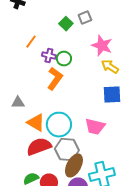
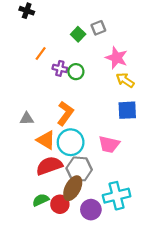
orange L-shape: (55, 79) -> (65, 113), moved
brown ellipse: (74, 166) -> (73, 188), moved

